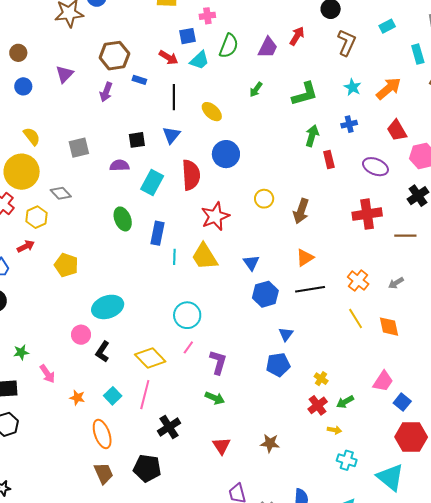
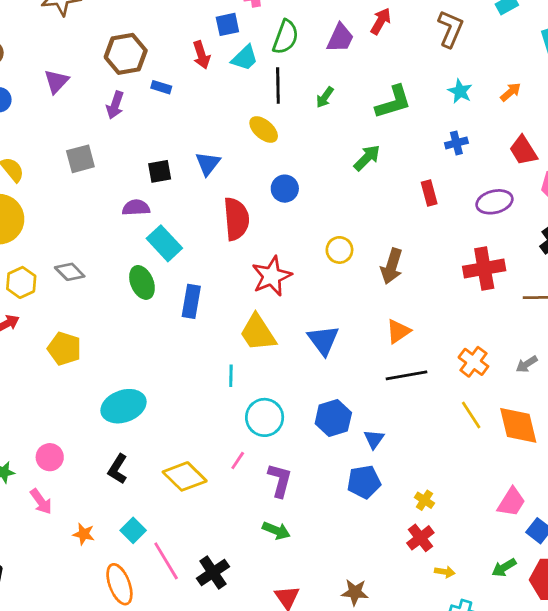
red arrow: (168, 57) -> (201, 55), turned 42
orange arrow: (389, 89) -> (511, 92), size x0.6
black line: (174, 97) -> (278, 86), moved
green arrow: (312, 136) -> (367, 158), moved, turned 30
gray square: (79, 148) -> (80, 159), moved
blue circle: (226, 154) -> (285, 189), size x0.7
purple ellipse: (375, 167) -> (494, 202), turned -35
cyan rectangle: (152, 182) -> (164, 243), moved, turned -70
gray diamond: (61, 193) -> (70, 272), moved
cyan line: (174, 257) -> (231, 376), moved
blue triangle: (251, 263) -> (323, 340), size x1.4
blue hexagon: (265, 294) -> (333, 418), moved
cyan circle: (187, 315) -> (265, 417), moved
orange diamond: (389, 327) -> (518, 425), size x1.4
pink circle: (81, 335) -> (50, 457), moved
pink line: (145, 395) -> (166, 561), moved, turned -44
green arrow: (345, 402) -> (504, 568), moved

